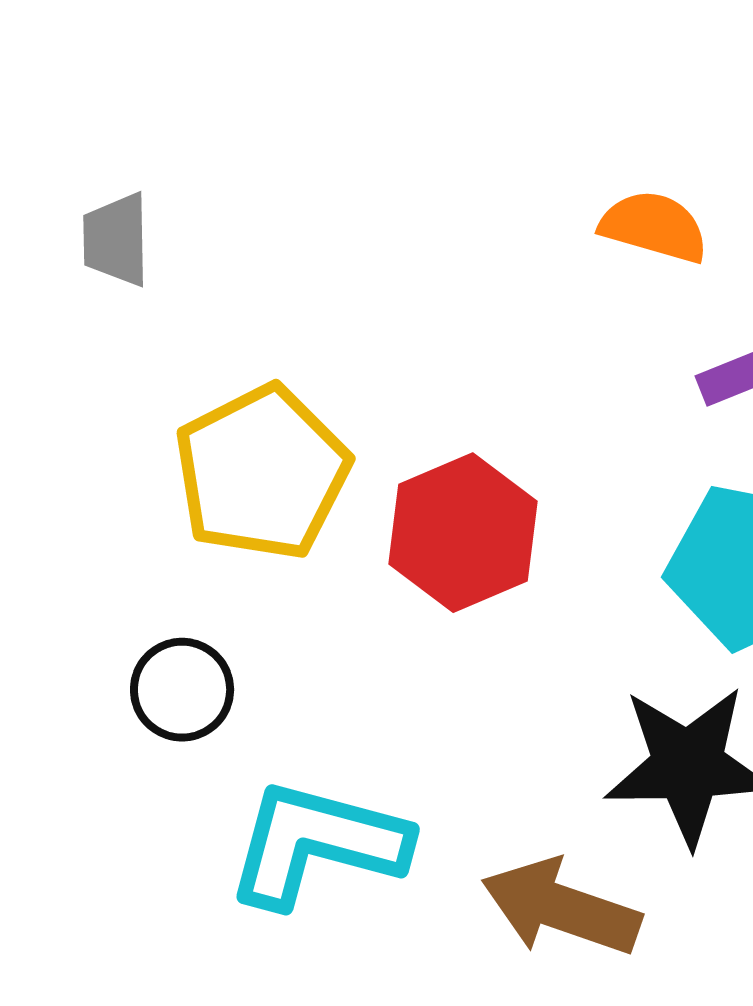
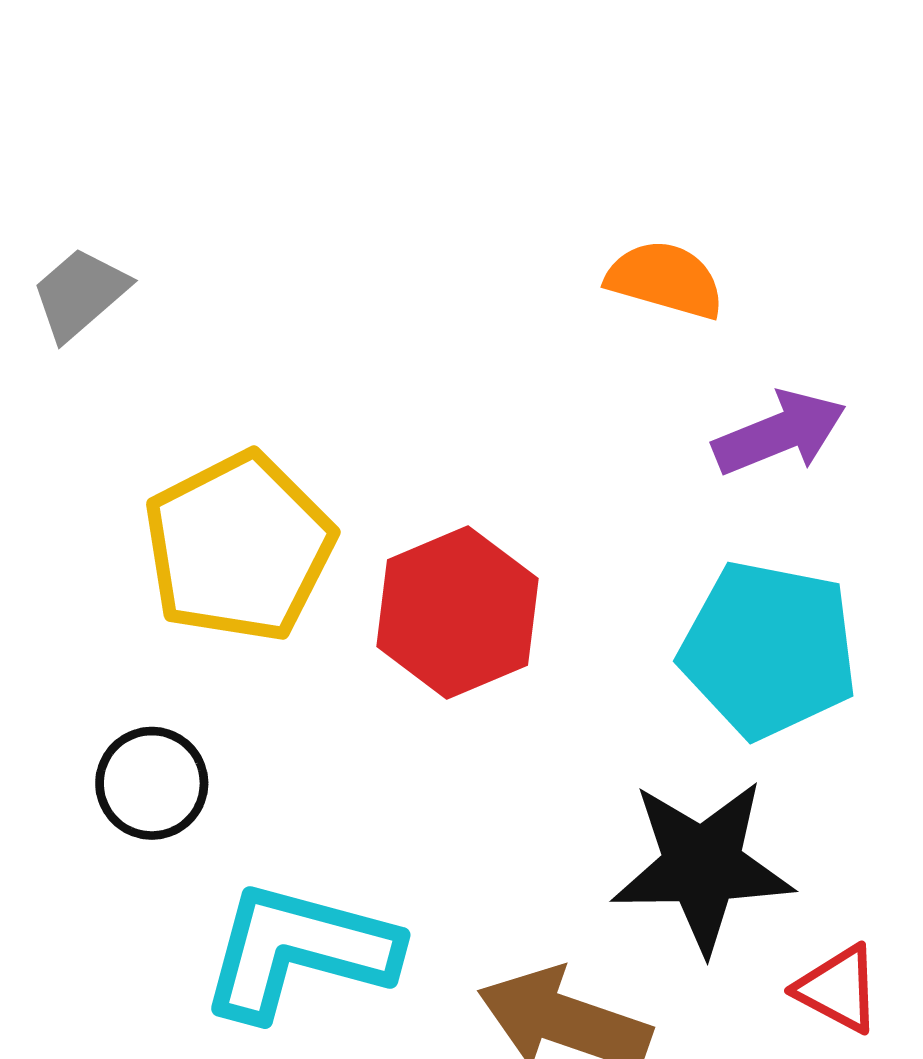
gray trapezoid: (116, 240) -> (80, 294), turned 50

